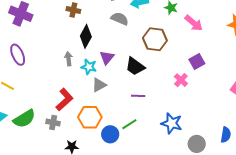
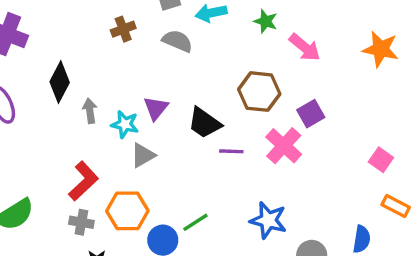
brown cross: (73, 10) -> (123, 29), moved, turned -32
black diamond: (86, 36) -> (60, 82), moved
brown hexagon: (155, 39) -> (259, 92), moved
pink cross: (181, 80) -> (284, 146), size x1.5
purple line: (138, 96) -> (231, 151), moved
gray cross: (53, 123) -> (81, 222), moved

